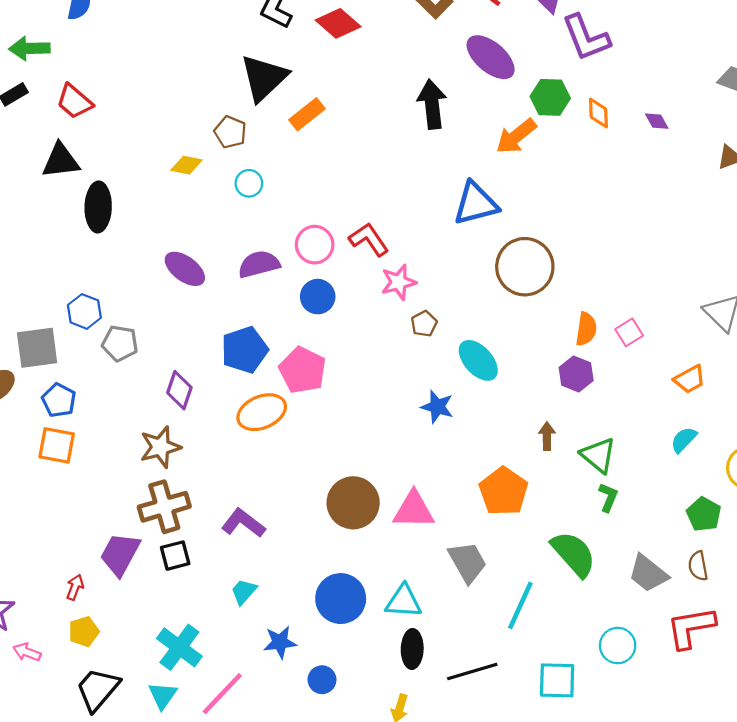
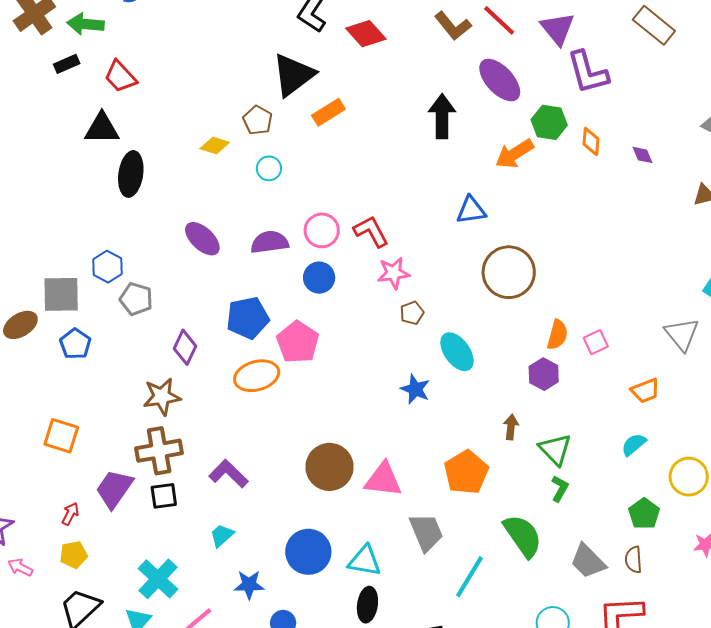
blue triangle: (476, 204) -> (471, 210), size x0.7
orange square: (57, 445) -> (61, 436), moved

